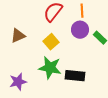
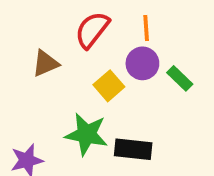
brown triangle: (18, 36) -> (45, 63), moved
yellow square: (51, 42) -> (109, 86), moved

